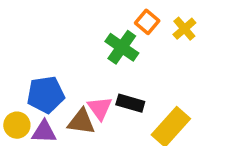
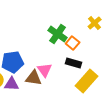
orange square: (147, 22) -> (73, 43), moved
black rectangle: (130, 103) -> (74, 63), moved

